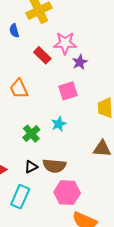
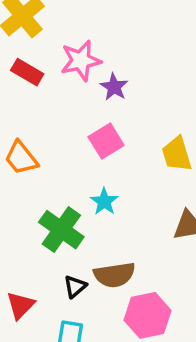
red rectangle: (42, 55) -> (27, 72), moved
green cross: (31, 134) -> (61, 230), size x1.4

